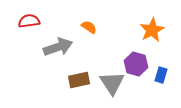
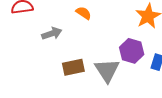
gray arrow: (58, 47) -> (52, 33), size x0.7

